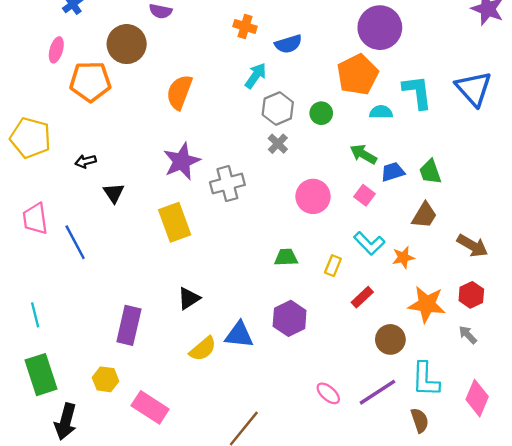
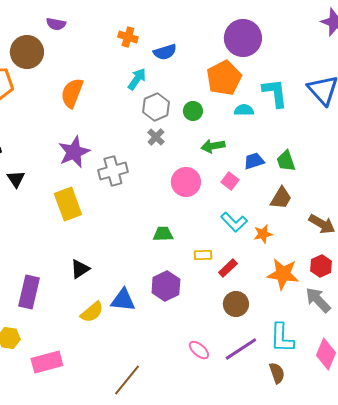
green arrow: (363, 154) -> (213, 146), moved, turned -40
yellow rectangle: (333, 266) -> (203, 255), moved, turned 66
gray arrow: (468, 335) -> (318, 300), size x1.6
brown circle: (390, 339) -> (236, 304), moved
pink rectangle: (150, 407) -> (47, 362), turned -48

